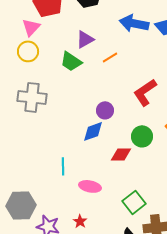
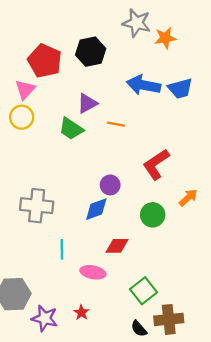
orange line: (110, 57) -> (116, 124), turned 42
gray cross: (32, 97) -> (37, 206), moved
red diamond: (121, 154) -> (117, 246), moved

